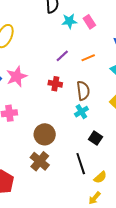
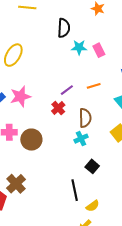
purple line: (62, 56) -> (67, 90), moved
red cross: (55, 84) -> (58, 108), turned 32
brown circle: (45, 134) -> (31, 140), moved
brown cross: (40, 161) -> (16, 184), moved

